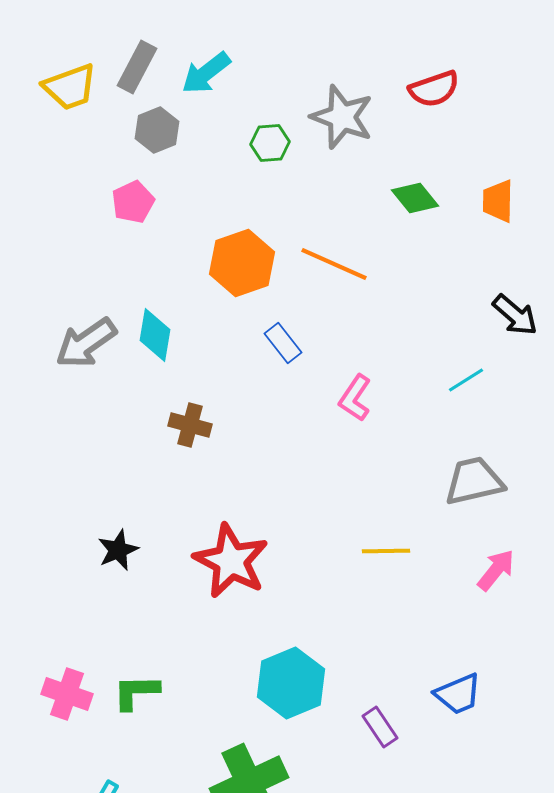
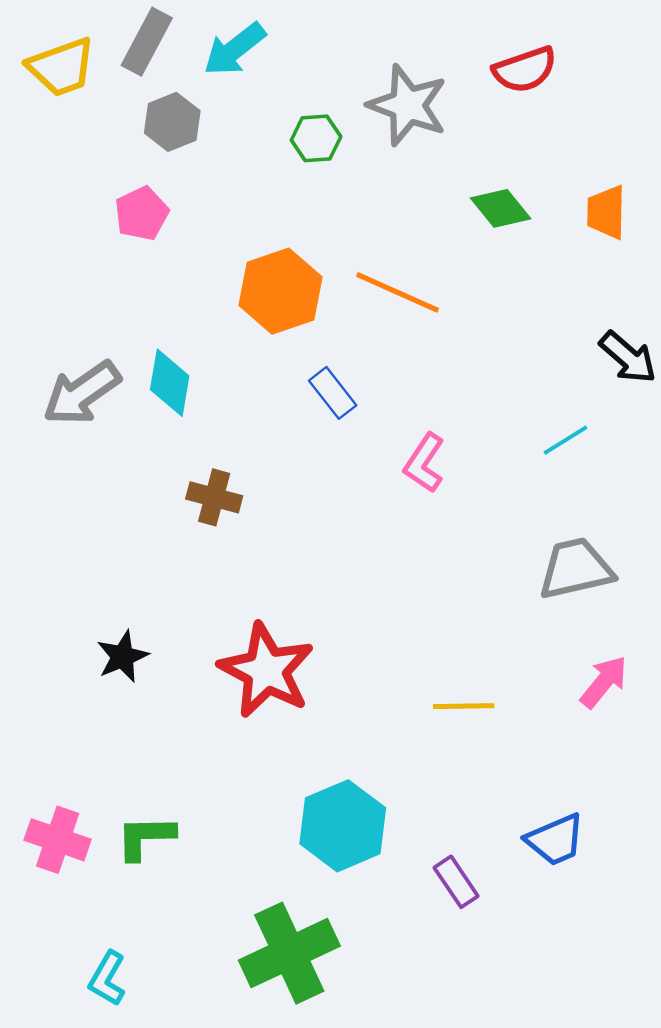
yellow line: (386, 551) -> (464, 706), moved

